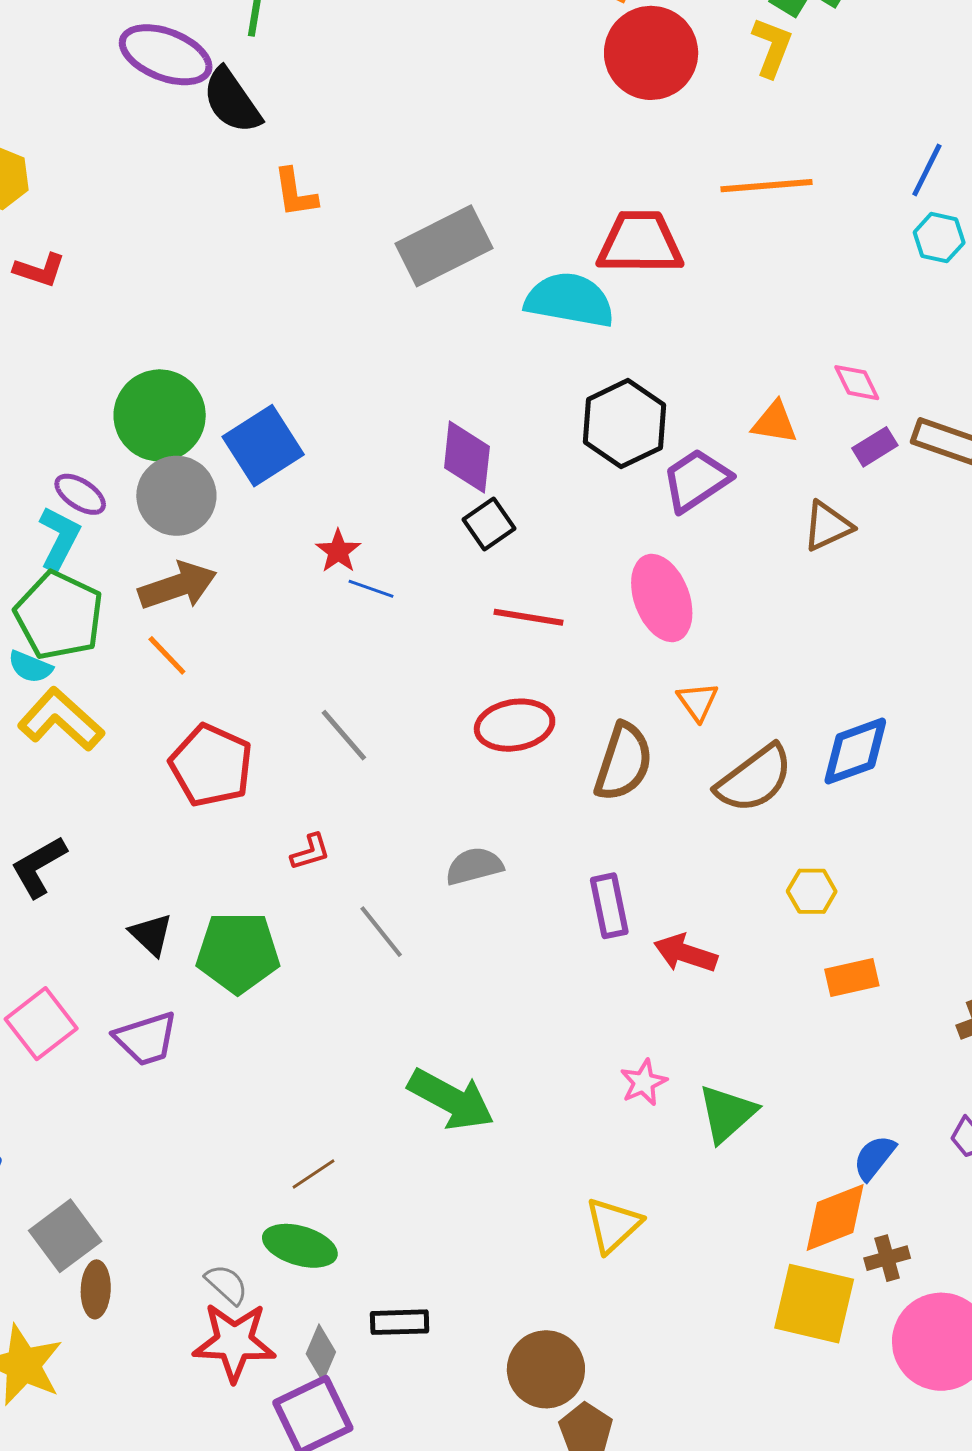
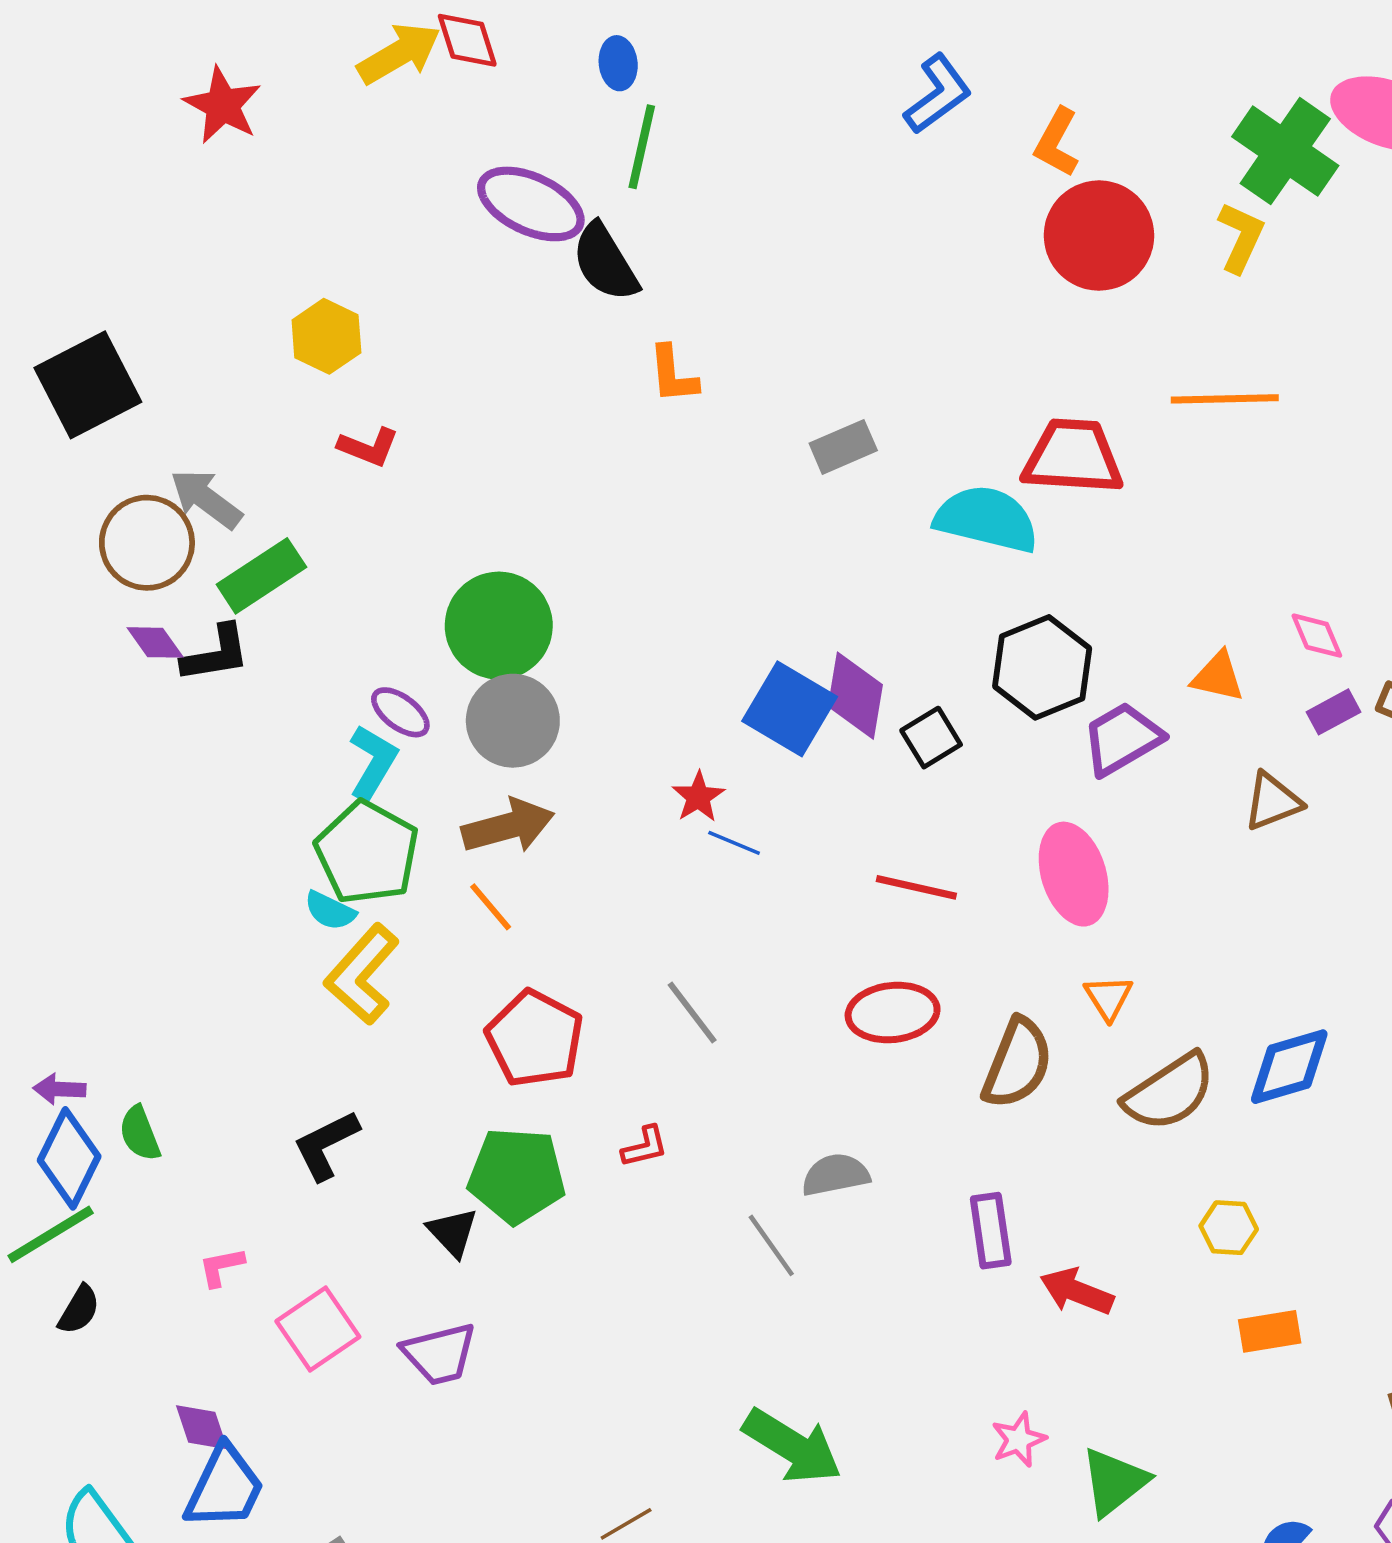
gray rectangle: (444, 246) -> (843, 447), size x0.6
blue square: (263, 446) -> (790, 709), moved, turned -30
black square: (489, 524) -> (931, 738), moved
yellow L-shape: (61, 719) -> (362, 974), turned -94
gray line: (381, 932) -> (771, 1245), moved
green pentagon: (238, 952) -> (517, 1176), moved

